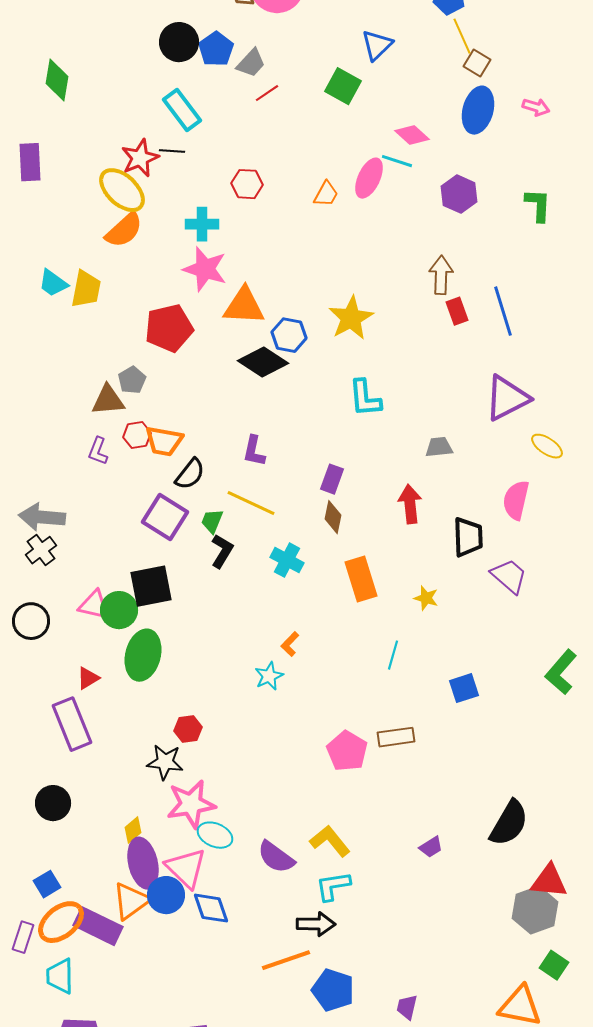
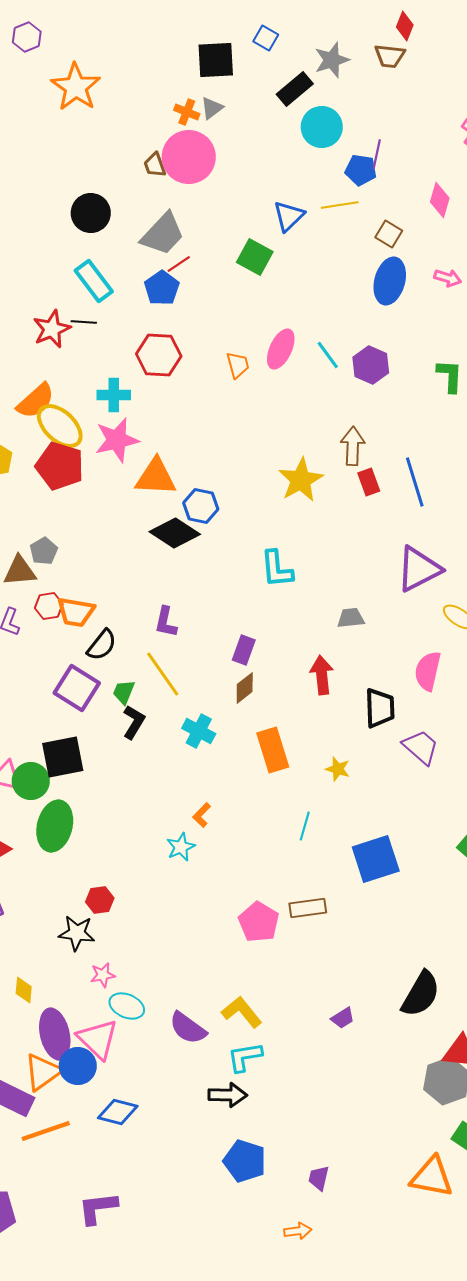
yellow line: (462, 36) -> (340, 205), moved, turned -75
blue pentagon: (216, 49) -> (162, 288), moved
gray trapezoid: (251, 63) -> (163, 234), size x1.5
pink diamond: (412, 135) -> (440, 200), moved, turned 64
cyan line: (397, 161) -> (328, 355), moved, turned 36
red hexagon: (247, 184) -> (159, 355), size x1.4
yellow ellipse: (122, 190) -> (60, 426), moved
orange trapezoid: (326, 194) -> (238, 365), turned -44
pink star: (205, 269) -> (117, 440), turned -30
yellow star: (351, 318) -> (301, 480), moved
red pentagon: (169, 328) -> (60, 466), moved, turned 30
yellow line: (251, 503) -> (163, 674), turned 30
brown diamond: (333, 517) -> (245, 688), turned 40
blue square: (464, 688) -> (376, 859), size x1.6
pink star: (191, 804) -> (103, 975), size x0.5
yellow diamond: (133, 830) -> (24, 990), moved, turned -44
blue diamond: (211, 908) -> (118, 1112), moved, turned -57
orange line: (286, 960) -> (46, 1131), moved

